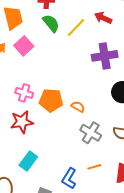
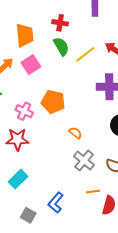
orange pentagon: (51, 100) -> (53, 102), moved
orange line: (94, 167) -> (93, 191), moved

